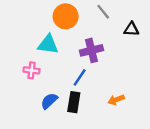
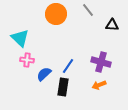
cyan triangle: (48, 45) -> (20, 38), moved, turned 36
purple cross: (91, 50) -> (101, 62), moved, turned 30
blue semicircle: (49, 101) -> (44, 74), moved

